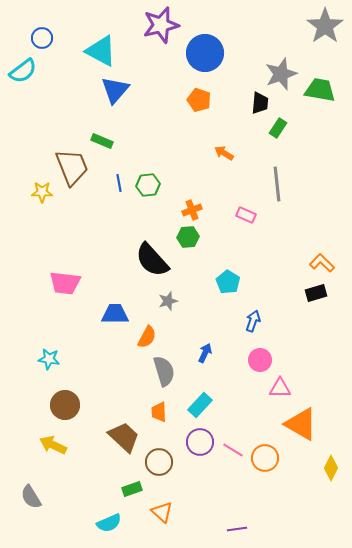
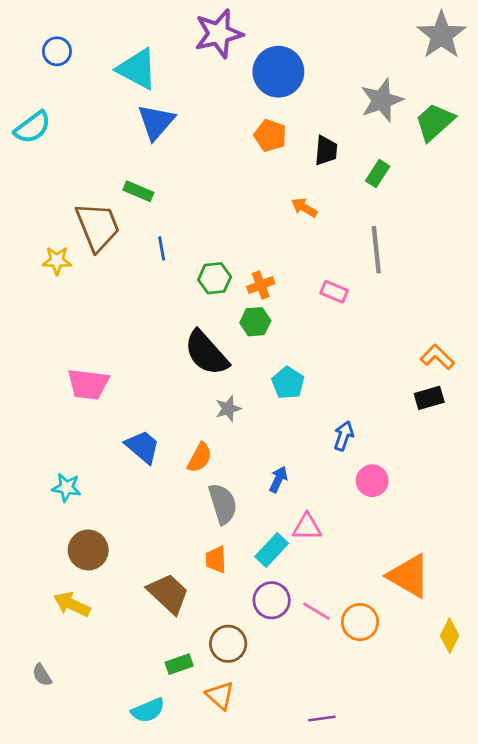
cyan semicircle: (23, 71) -> (32, 127), moved
green trapezoid: (320, 90) -> (435, 122), turned -52
black trapezoid: (260, 103) -> (326, 151), moved
green hexagon: (148, 185) -> (215, 278), moved
cyan pentagon: (228, 282) -> (288, 383), moved
blue trapezoid: (115, 314) -> (143, 447), moved, turned 40
pink circle: (260, 360) -> (372, 481), moved
pink triangle: (280, 388) -> (307, 527), moved
brown circle: (159, 462) -> (228, 644), moved
gray semicircle: (31, 497) -> (42, 675), size x0.7

